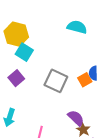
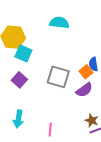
cyan semicircle: (77, 27) -> (59, 23), moved
purple semicircle: (76, 118) -> (84, 90), moved, turned 108

